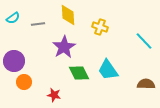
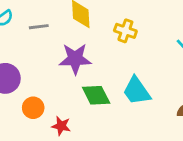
purple star: (64, 47) -> (75, 59), turned 30
orange circle: (24, 82) -> (33, 108), moved

